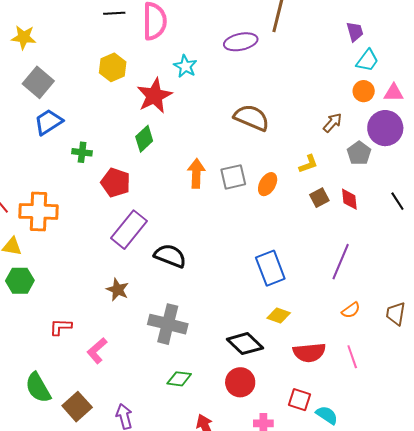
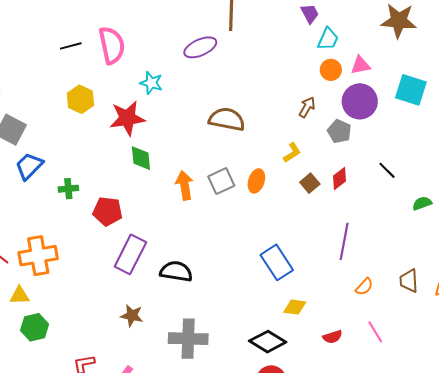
red star: (154, 96) -> (127, 118), turned 30
green diamond: (144, 139) -> (141, 158), moved, turned -40
red diamond: (349, 199) -> (340, 179), turned 70
red semicircle: (309, 352) -> (333, 337), size x0.6

